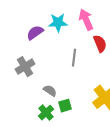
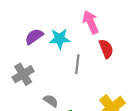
cyan star: (58, 23) -> (60, 39), moved

